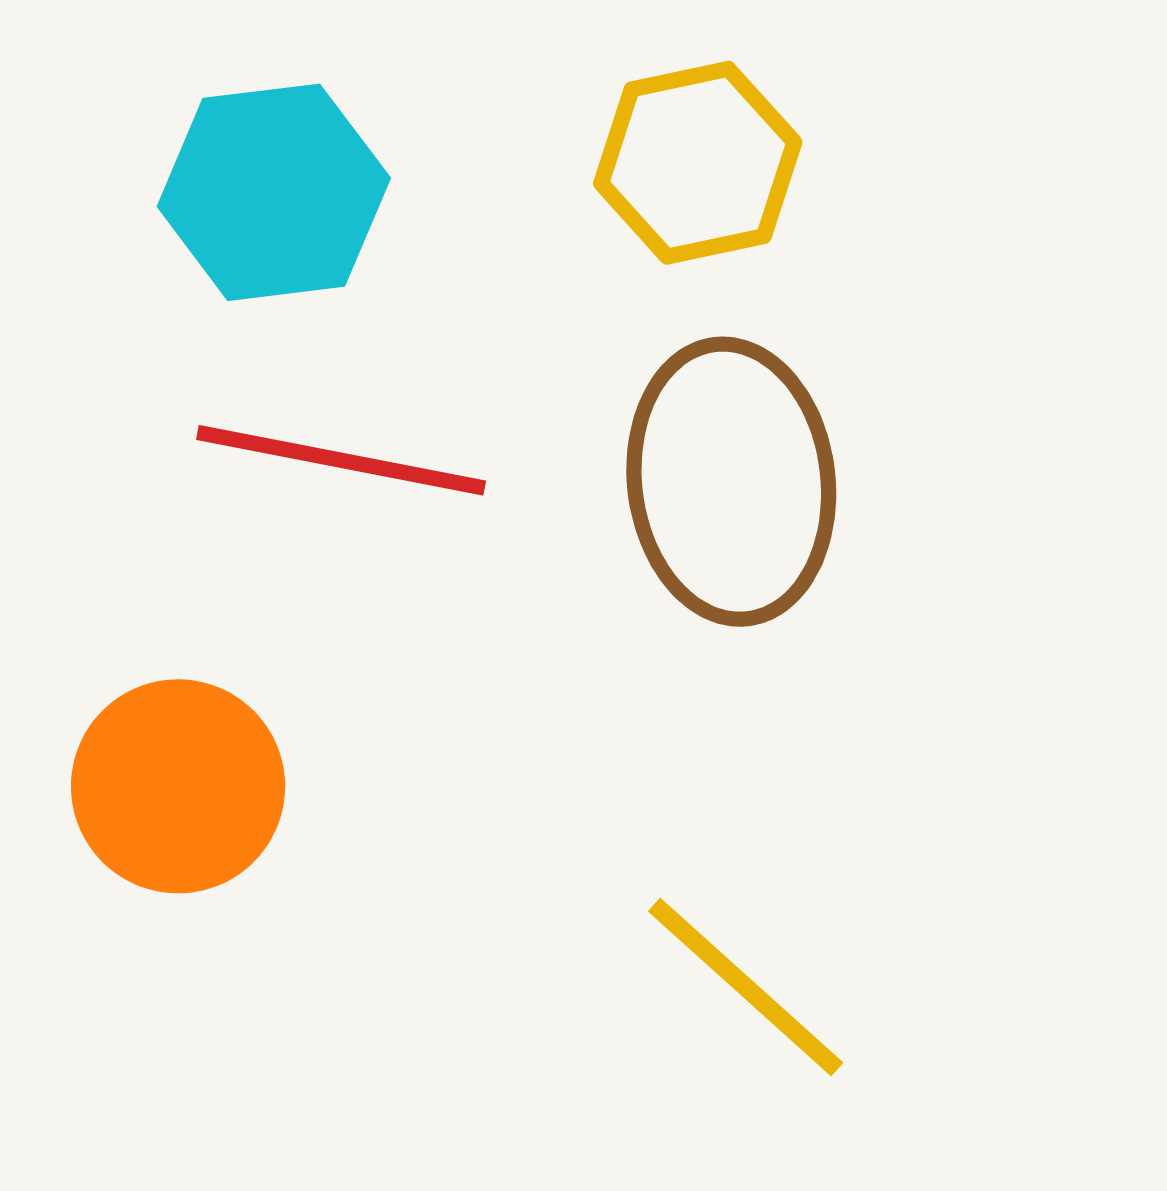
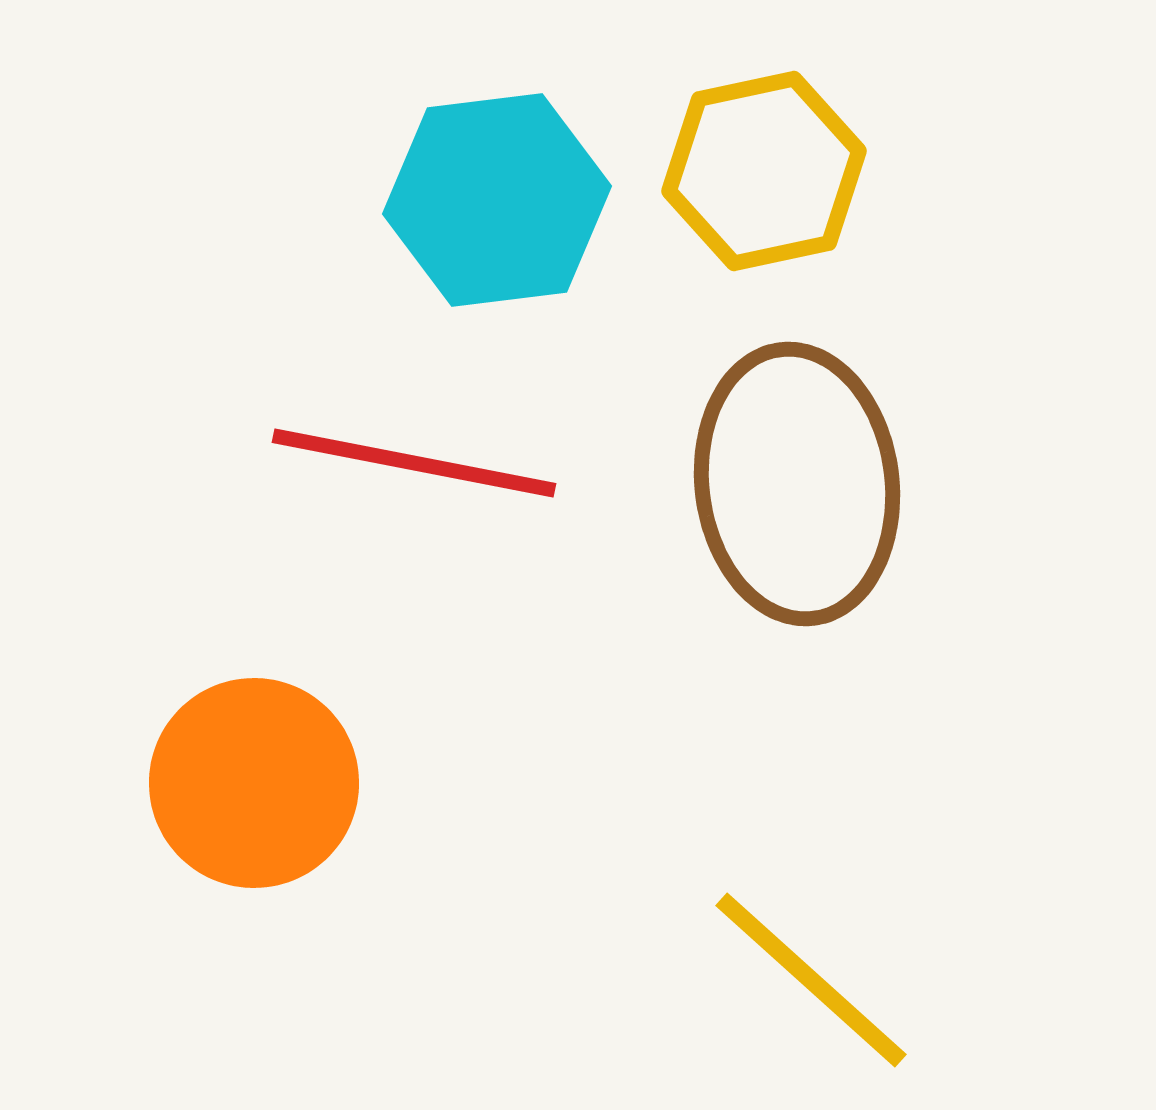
cyan hexagon: (274, 192) -> (497, 200), moved

